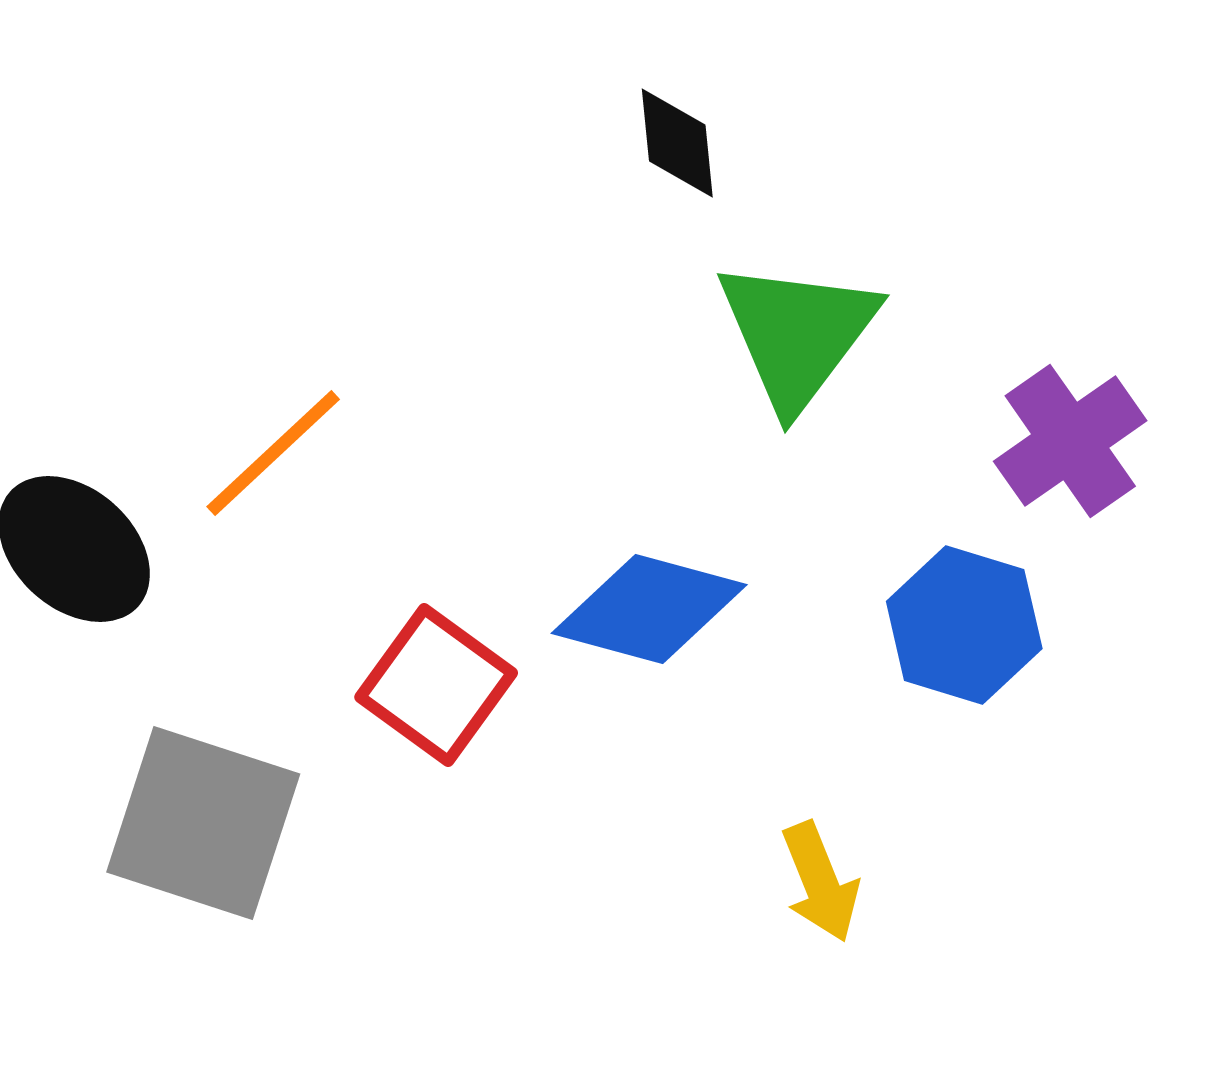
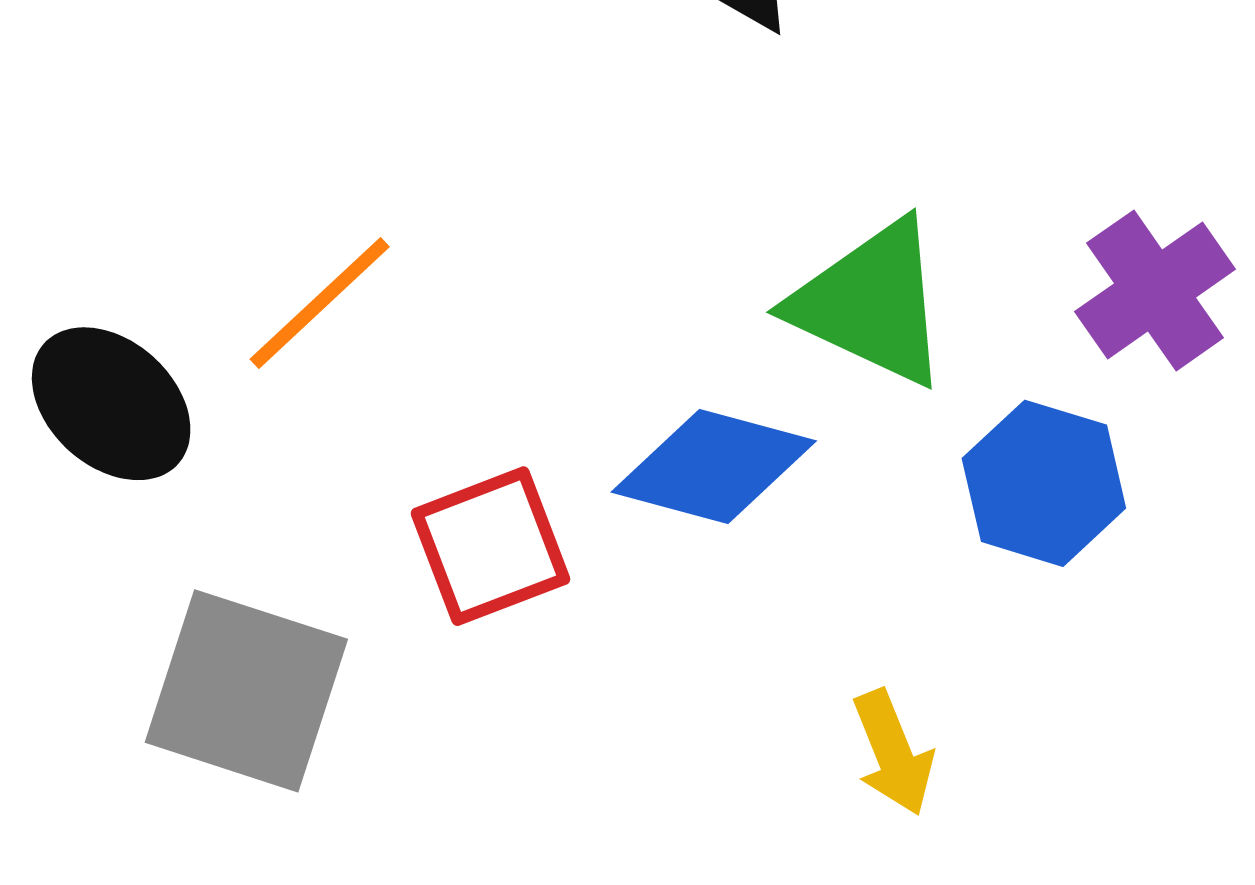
green triangle: (797, 334) -> (871, 303), moved, turned -42
red square: (436, 685) -> (491, 546), turned 33

